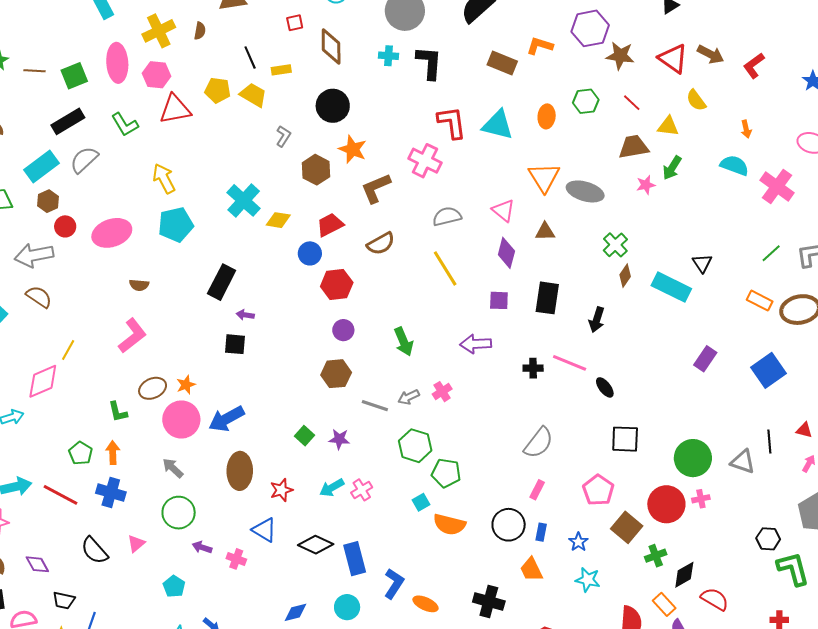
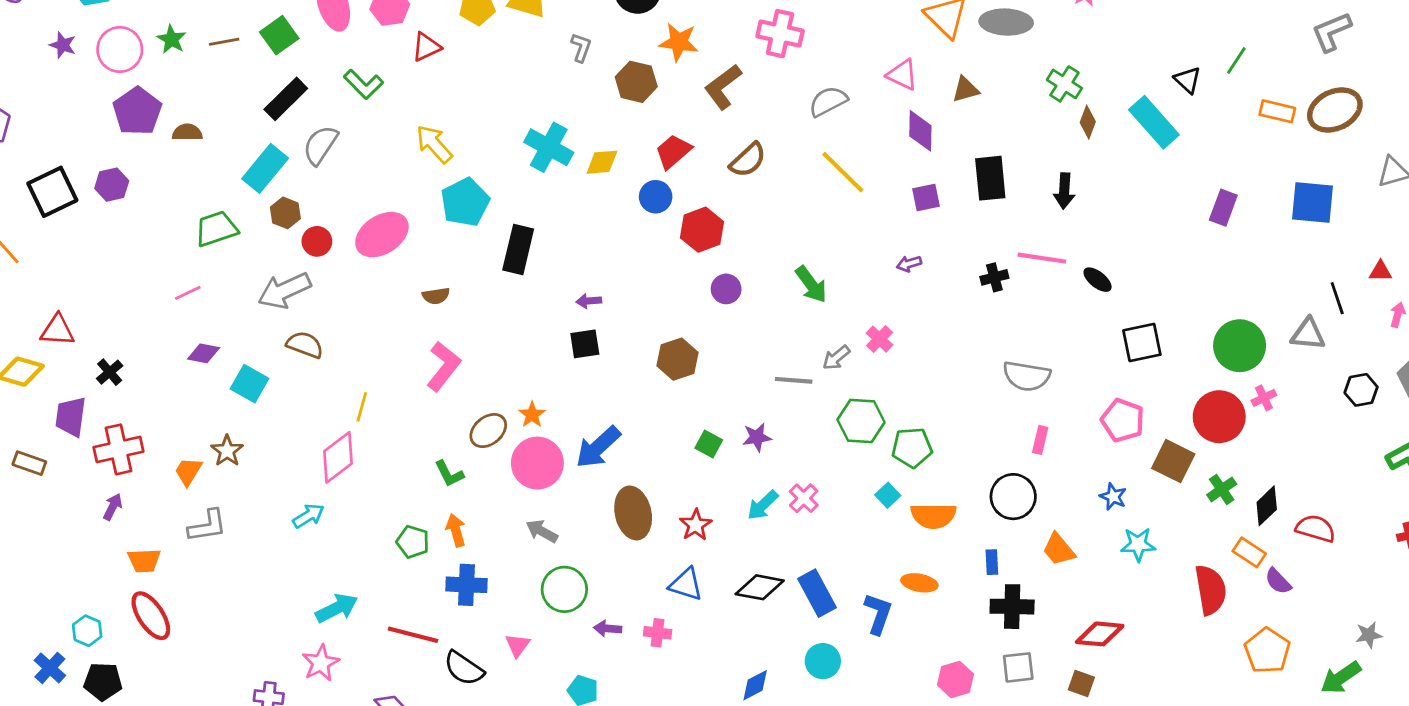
red triangle: (175, 109) -> (426, 47), size x0.7
green line: (771, 253) -> (1236, 60), moved
black rectangle: (222, 282) -> (518, 250), moved
cyan rectangle: (671, 287) -> (1154, 122), turned 36
purple arrow: (476, 344) -> (909, 264), size x0.6
blue square: (769, 370) -> (1312, 202), turned -36
brown hexagon: (336, 374) -> (677, 359), moved
gray semicircle: (539, 443) -> (1027, 376), turned 76
red line: (61, 495) -> (413, 635), moved
blue rectangle: (541, 532) -> (992, 562), moved
black hexagon: (768, 539) -> (1361, 390), moved
orange ellipse: (426, 604) -> (919, 583), moved

